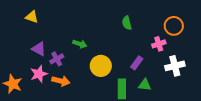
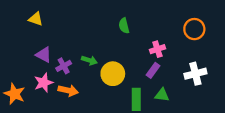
green semicircle: (127, 23) -> (124, 26), moved
green arrow: (80, 44) -> (89, 60), moved
pink cross: (159, 44) -> (157, 49), moved

